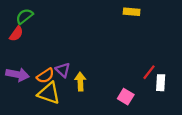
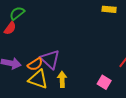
purple triangle: (63, 70) -> (50, 59), size x1.5
yellow arrow: (80, 81) -> (62, 79), moved

